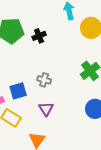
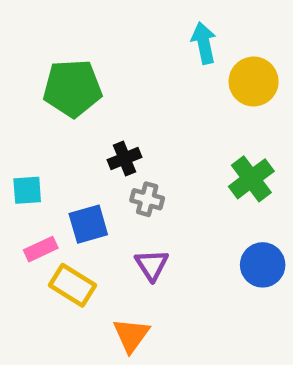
black cross: (39, 36) -> (125, 158), moved

